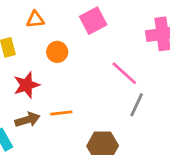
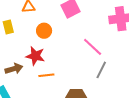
red star: (27, 85) -> (35, 56), moved, turned 30
brown arrow: (28, 120) -> (14, 69), moved

